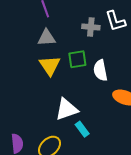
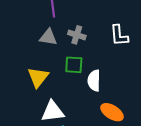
gray cross: (91, 27) -> (77, 35), moved
yellow triangle: (50, 66) -> (38, 77), moved

